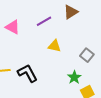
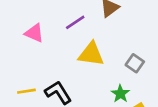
yellow triangle: (54, 46) -> (91, 54), size x1.5

